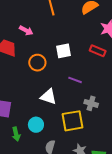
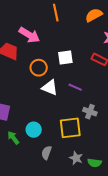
pink arrow: (26, 30) -> (29, 35), size x1.5
white triangle: (48, 97) -> (50, 88), moved
green arrow: (16, 134) -> (13, 138), turned 152

